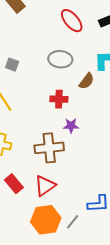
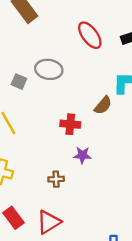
gray ellipse: (60, 59) -> (49, 69), moved
brown cross: (49, 148) -> (56, 179), size x0.5

